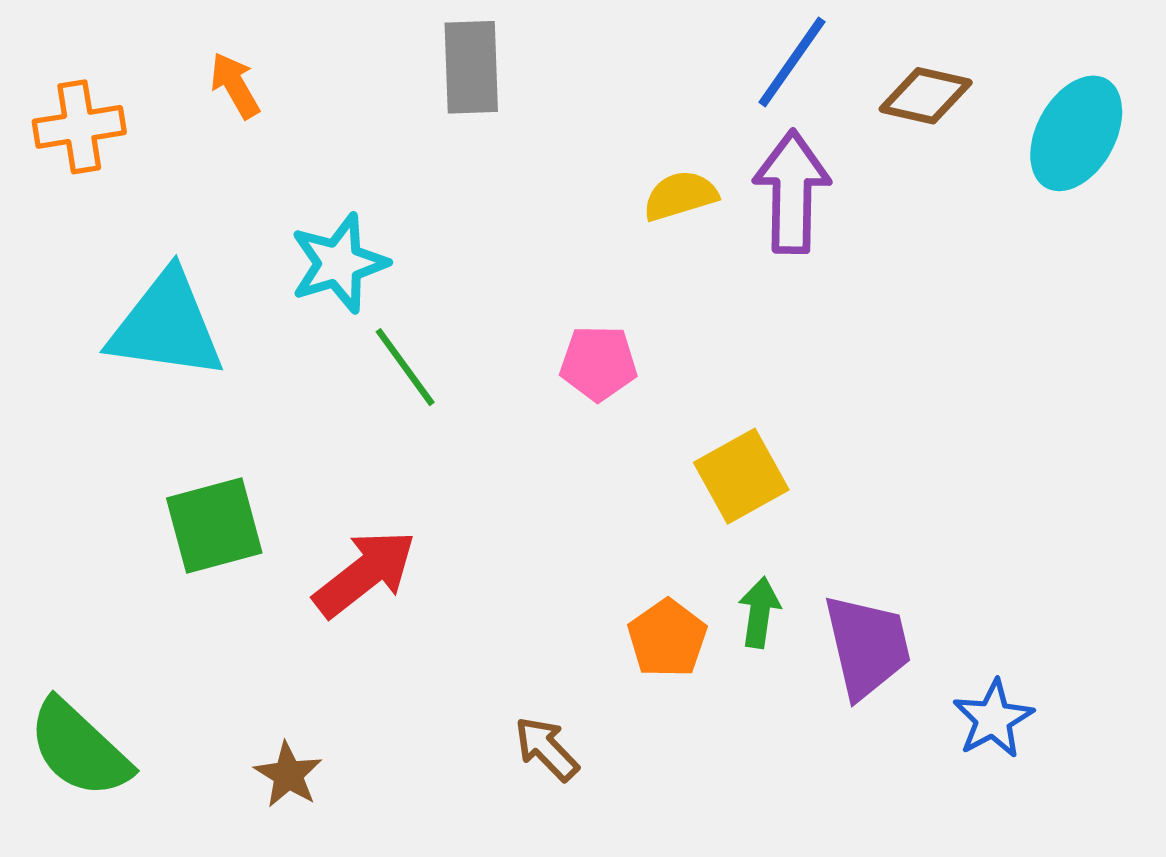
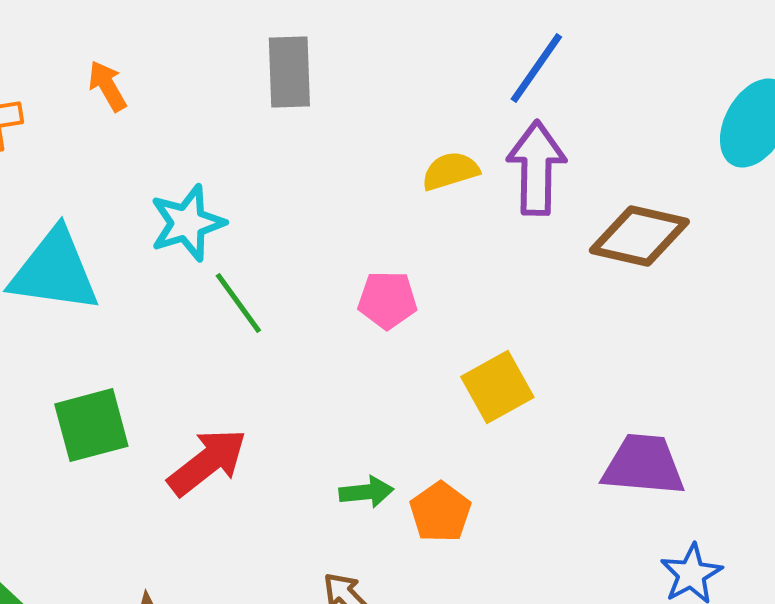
brown diamond: (926, 96) -> (639, 236), moved, size x1.4
green arrow: (759, 612) -> (366, 492), moved, turned 76
purple trapezoid: (867, 646) -> (643, 465), moved, turned -72

